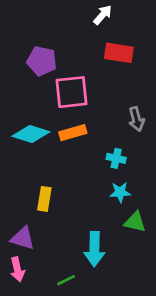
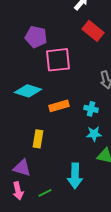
red rectangle: (119, 53) -> (93, 31), turned 30
orange rectangle: (73, 133) -> (59, 106), moved
green line: (66, 280) -> (45, 193), moved

